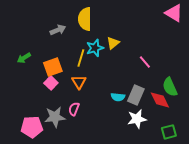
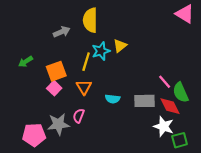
pink line: (145, 62) -> (165, 82), moved
gray rectangle: (136, 95) -> (144, 101), turned 66
cyan semicircle: (118, 97) -> (113, 99), moved
white star: (137, 119) -> (164, 126), moved, turned 30

